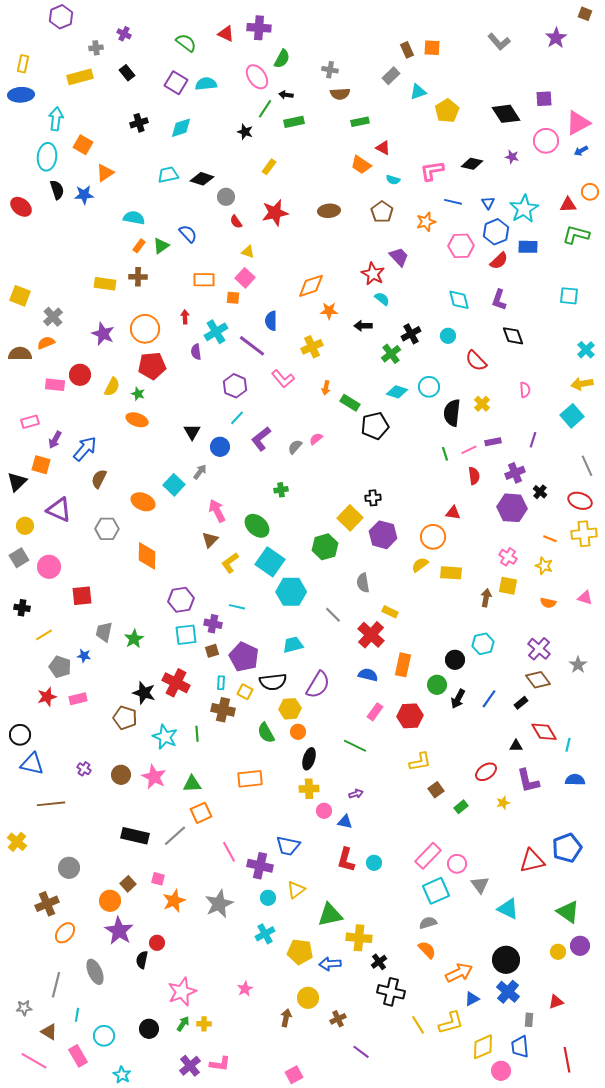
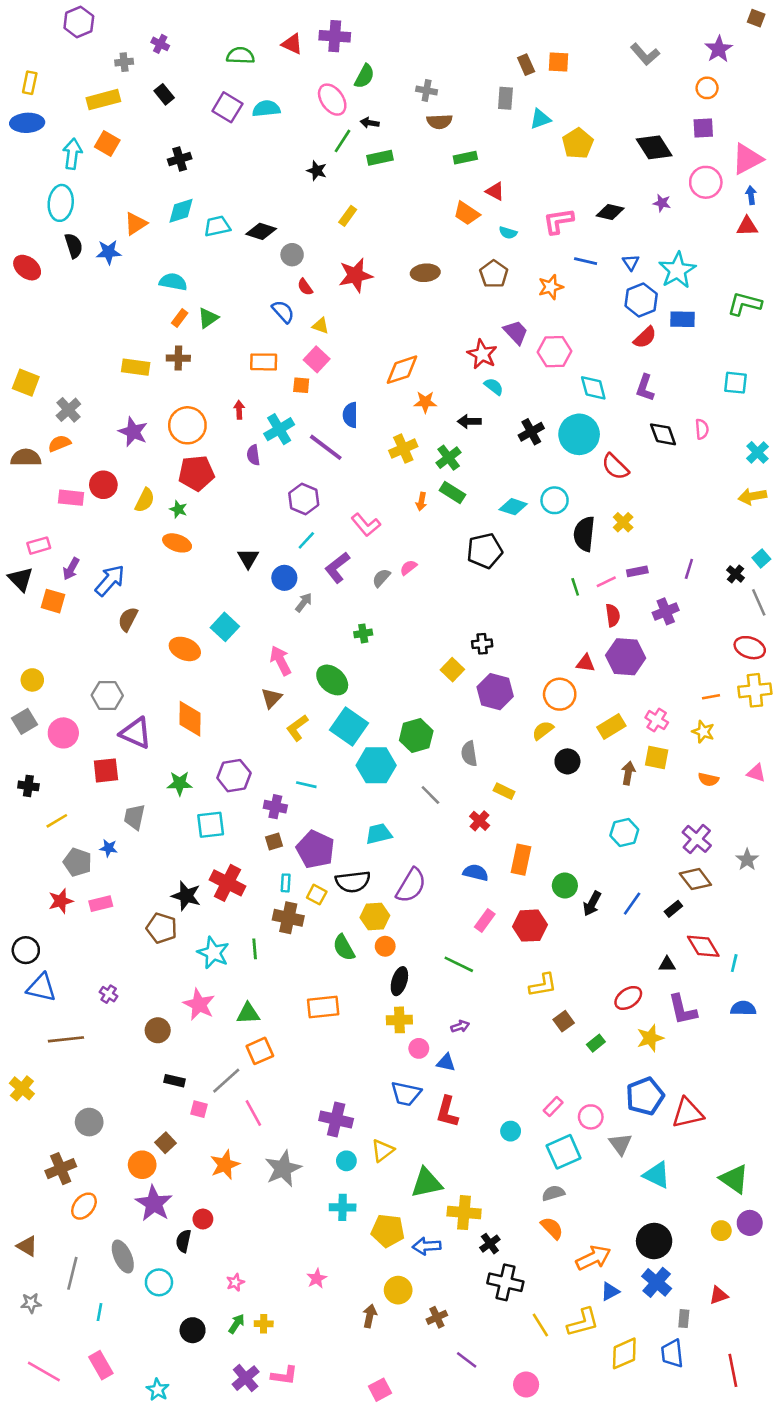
green semicircle: (186, 43) -> (240, 56), turned -35
gray rectangle: (391, 76) -> (505, 98), turned -42
cyan diamond: (181, 128) -> (181, 211), moved
orange square: (83, 145) -> (107, 143), moved
blue arrow: (581, 151) -> (751, 195), turned 112
orange circle: (590, 192) -> (707, 88), moved
red triangle: (568, 205) -> (747, 226), moved
blue semicircle: (188, 234) -> (283, 312), moved
pink hexagon: (461, 246) -> (555, 352), moved
cyan circle: (448, 336) -> (579, 434), size x2.0
green cross: (391, 354) -> (449, 458), moved
pink L-shape: (283, 379) -> (366, 525), moved
pink semicircle: (525, 390) -> (702, 429), moved
green rectangle: (350, 403) -> (452, 493), moved
cyan square: (572, 416) -> (761, 558), moved, size x0.6
gray arrow: (200, 472) -> (304, 602), moved
black triangle: (17, 482) -> (21, 579), moved, turned -30
black cross: (540, 492) -> (736, 574), moved
purple hexagon: (512, 508) -> (626, 657), moved
purple triangle: (59, 510) -> (136, 733), moved
yellow square: (350, 518) -> (452, 670), size x0.7
gray hexagon: (107, 529) -> (107, 695), moved
orange line: (550, 539) -> (711, 697), turned -32
green hexagon: (325, 547) -> (416, 736), moved
yellow rectangle: (451, 573) -> (611, 726), moved, turned -35
cyan square: (186, 635) -> (211, 825), moved
red cross: (371, 635) -> (480, 821), size x0.6
green star: (134, 639) -> (180, 783), moved, turned 30
black circle: (455, 660) -> (567, 761), moved
brown circle: (121, 775) -> (158, 1030), moved
yellow star: (503, 803) -> (650, 1038), size x1.5
black rectangle: (135, 836) -> (174, 1081), size x0.6
blue trapezoid: (288, 846) -> (406, 1094), moved
blue pentagon: (567, 848) -> (645, 1096), moved
pink line: (229, 852) -> (253, 1113), moved
pink rectangle: (428, 856) -> (553, 1107), size x0.6
cyan circle: (374, 863) -> (511, 1131), moved
pink square: (158, 879) -> (199, 1109), moved
cyan cross: (265, 934) -> (343, 1207), turned 30
pink star: (182, 992) -> (235, 1282), size x0.5
brown triangle: (49, 1032) -> (27, 1246), moved
cyan circle: (104, 1036) -> (159, 1282), moved
pink circle: (501, 1071) -> (526, 1384), moved

